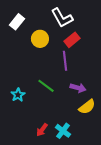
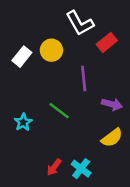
white rectangle: (17, 22) -> (22, 57), moved
red rectangle: (72, 40) -> (107, 42), moved
purple arrow: (78, 88) -> (112, 104), moved

